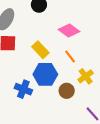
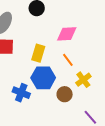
pink diamond: (69, 30) -> (67, 34), turned -40
yellow rectangle: (40, 50) -> (38, 53), turned 60

